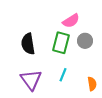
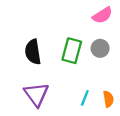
pink semicircle: (71, 21) -> (102, 15), moved
cyan line: (63, 75) -> (85, 98), moved

